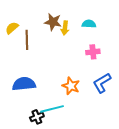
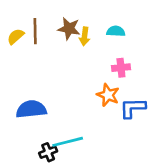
brown line: (27, 40) -> (35, 31), moved
blue L-shape: (102, 83) -> (133, 108), turned 30
orange star: (71, 86) -> (108, 95), moved

